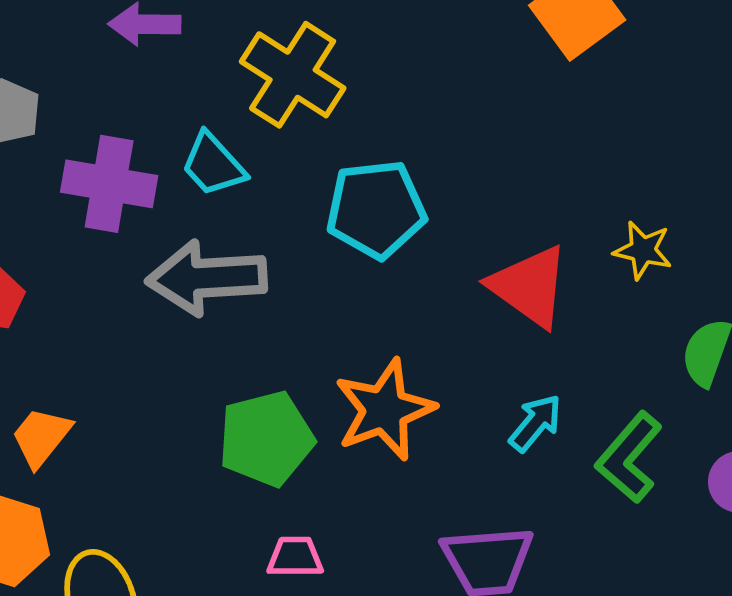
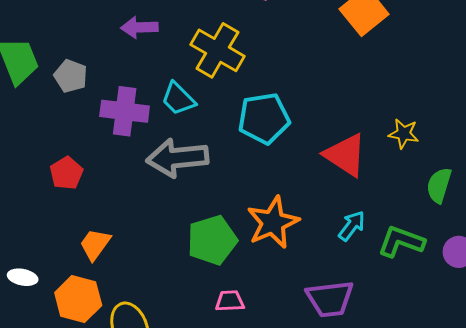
green L-shape: (629, 457) -> (401, 242), turned 72

